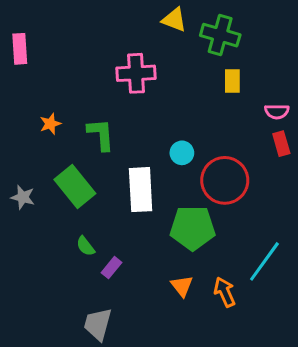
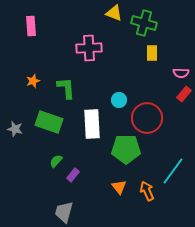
pink rectangle: (20, 49) -> (31, 26), moved
red rectangle: (281, 144) -> (184, 94), turned 56
green rectangle: (75, 187) -> (49, 122), turned -32
green semicircle: (86, 246) -> (56, 161), turned 80

